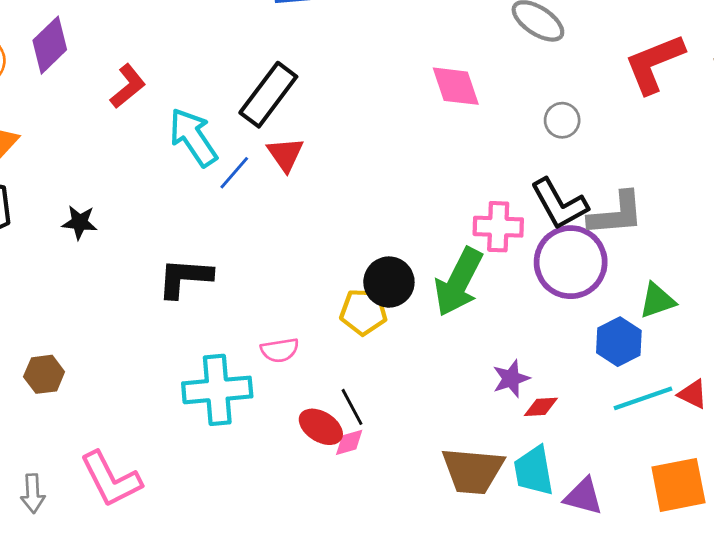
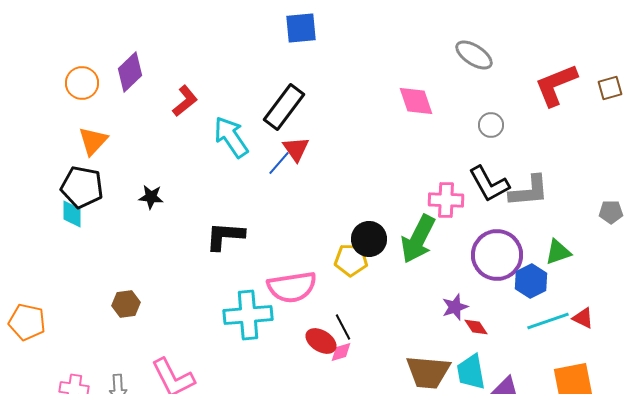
blue line: (234, 173) -> (279, 163), moved
purple circle: (571, 262) -> (497, 255), moved
pink semicircle: (280, 350) -> (292, 287), size x1.8
red diamond: (541, 407) -> (476, 327), turned 60

